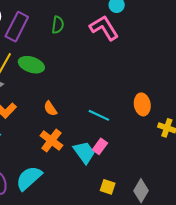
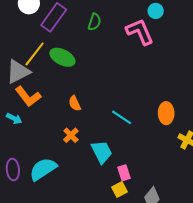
orange cross: (51, 141) -> (71, 135), size x0.7
pink rectangle: (100, 146) -> (124, 173), moved, turned -63
yellow square: (108, 187) -> (120, 190), turned 35

